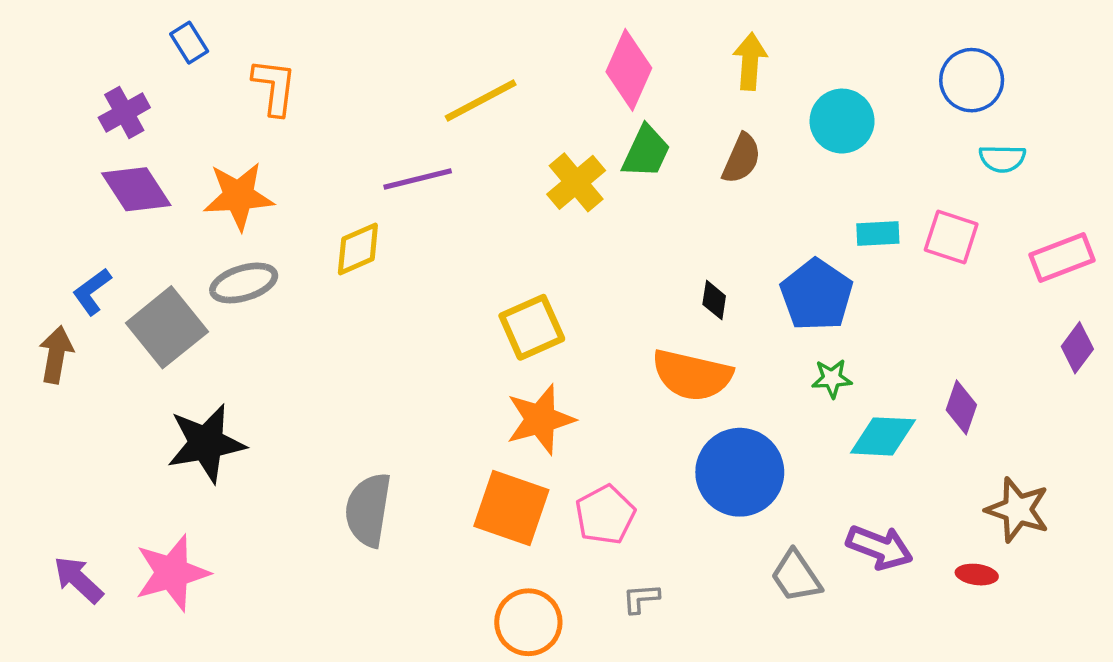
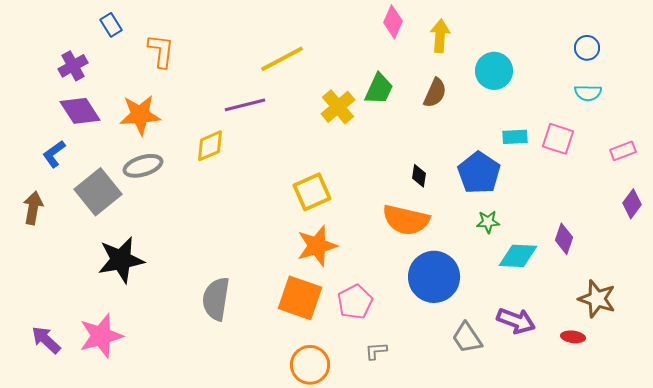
pink diamond: (629, 70) -> (393, 22), moved, size x0.7
blue circle: (972, 80) -> (587, 48), moved, size x0.7
pink rectangle: (1062, 257) -> (623, 151), size x0.7
blue L-shape: (92, 292) -> (54, 154), moved

